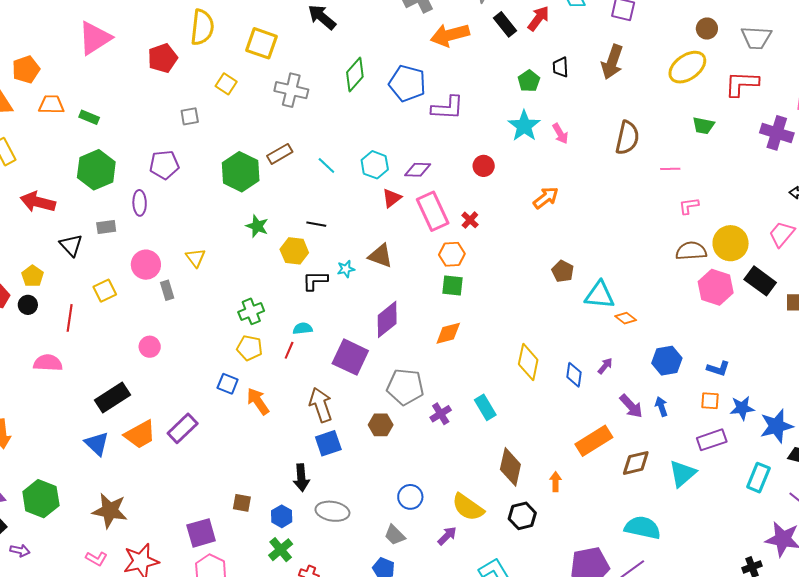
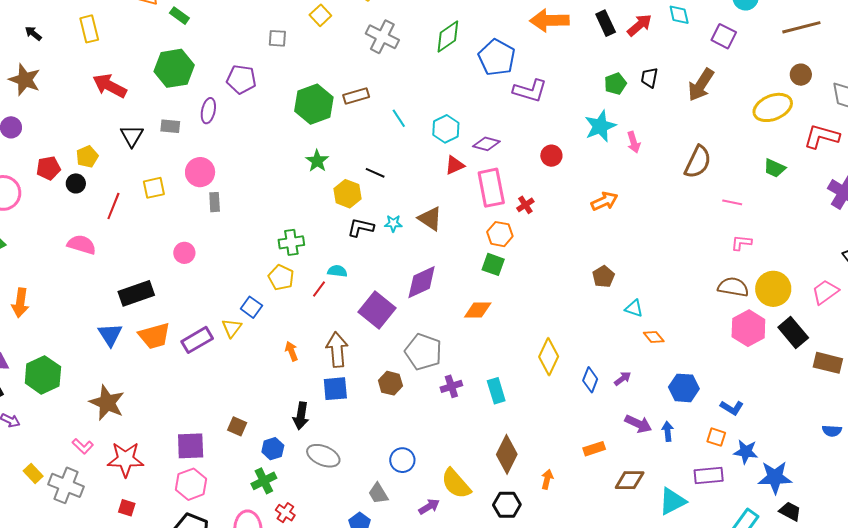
yellow triangle: (195, 258) -> (232, 328), moved
cyan triangle: (600, 295) -> (634, 308), size x0.6
orange arrow: (258, 401) -> (291, 351), moved, size x0.7
purple arrow: (631, 406) -> (638, 424), turned -36
orange rectangle: (594, 441) -> (594, 449), size x0.6

